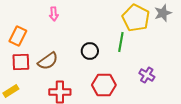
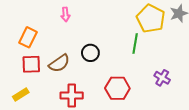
black circle: (90, 51) -> (90, 53), moved

